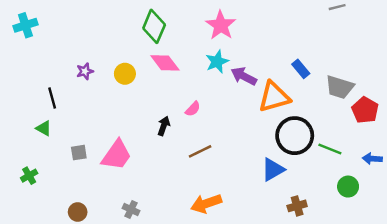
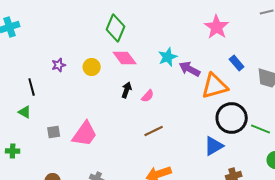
pink star: (221, 25) -> (217, 27), moved
black arrow: (164, 126) -> (127, 90), moved
green cross: (29, 176) -> (13, 151), turned 32

